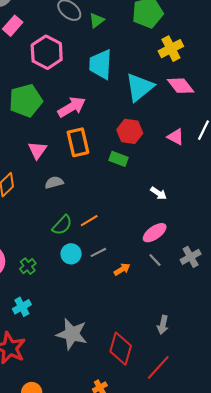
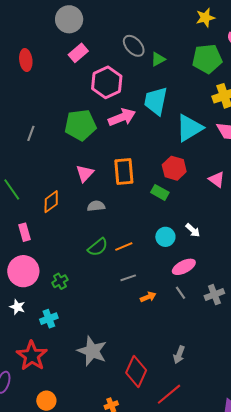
pink arrow: (72, 107) -> (122, 117), moved
cyan circle: (71, 254) -> (165, 237), moved

